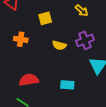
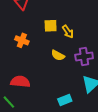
yellow arrow: (82, 11) -> (68, 32), moved
cyan rectangle: (67, 85) -> (65, 100), moved, turned -40

